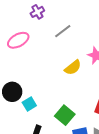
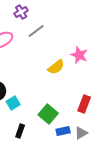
gray line: (63, 31) -> (36, 31), moved

